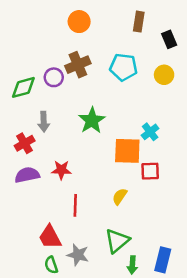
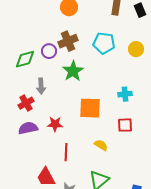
black rectangle: (169, 39) -> (140, 10), moved
green star: (92, 120) -> (73, 71), moved
cyan cross: (150, 132) -> (125, 94), turned 32
orange square: (127, 151) -> (90, 108), moved
yellow semicircle: (120, 197) -> (101, 145), turned 88

